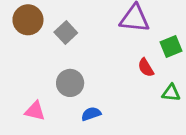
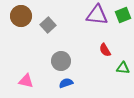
green square: (171, 46) -> (123, 15), moved
gray circle: (70, 83) -> (61, 61), moved

